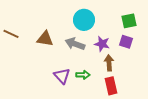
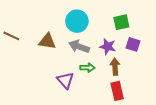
cyan circle: (84, 20) -> (77, 21), moved
green square: (129, 21) -> (121, 22), moved
green arrow: (83, 75) -> (88, 68), moved

